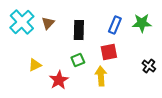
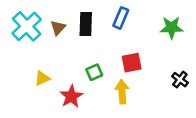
blue rectangle: (115, 25) -> (121, 18), moved
black rectangle: (79, 30) -> (86, 24), moved

